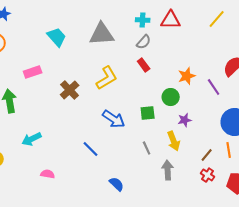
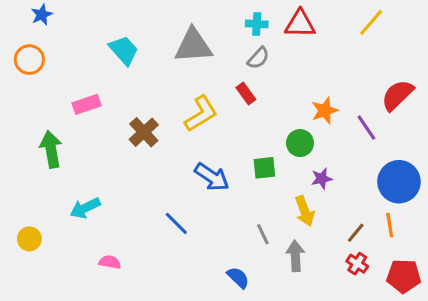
red rectangle: (144, 65) -> (246, 94), moved
gray line: (147, 148) -> (263, 234), moved
blue semicircle: (117, 184) -> (238, 278), moved

